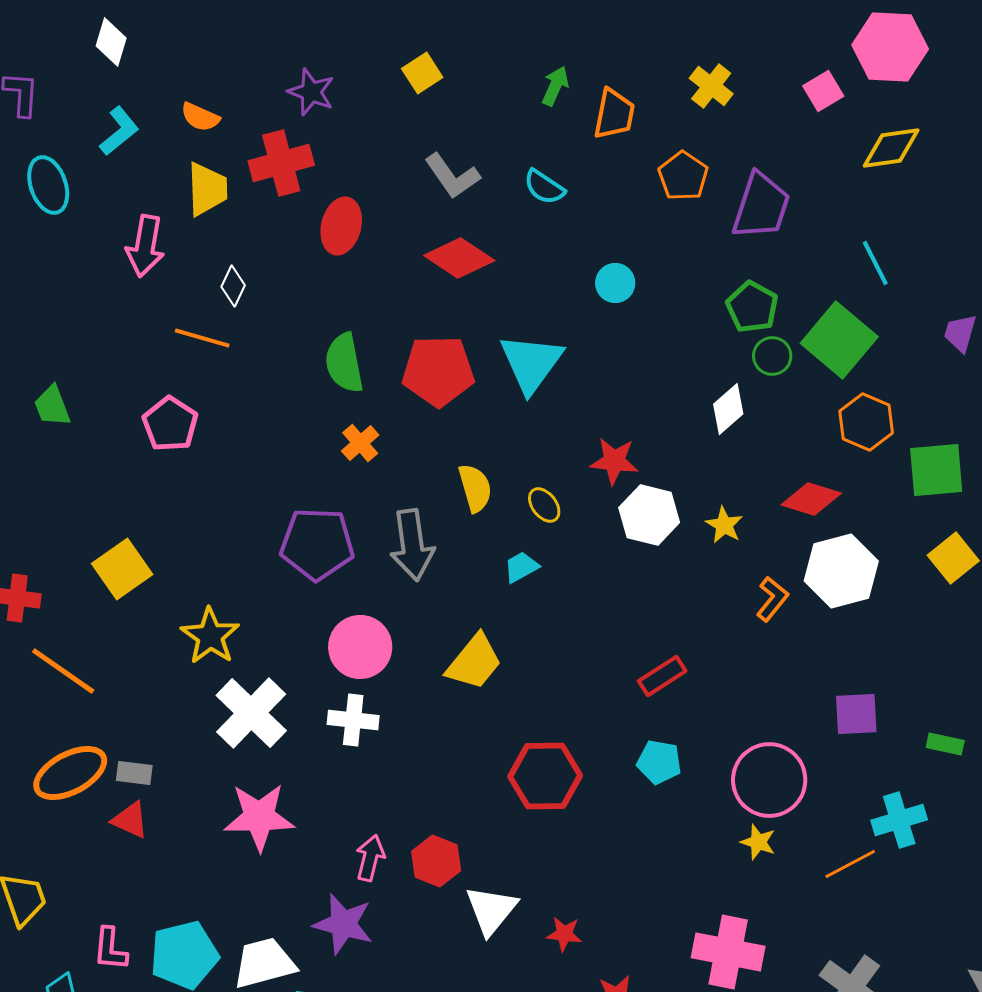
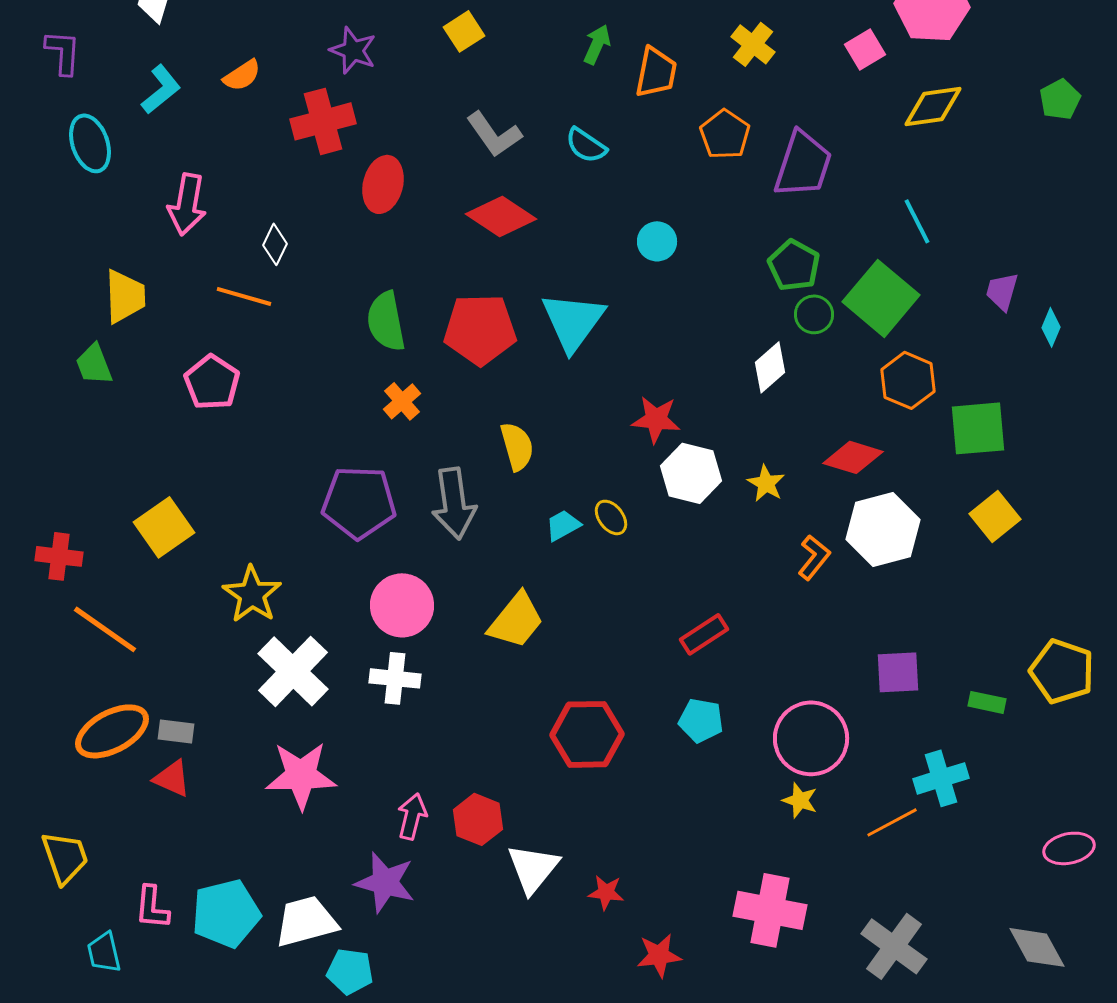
orange semicircle: (200, 117) -> (242, 75), turned -57
yellow trapezoid: (207, 189) -> (125, 296), moved
yellow ellipse: (544, 505) -> (611, 517), moved

